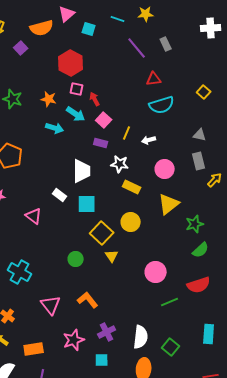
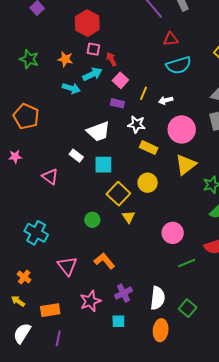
cyan arrow: (76, 114) -> (92, 74), turned -60
pink circle: (165, 169) -> (182, 129), size x1.4
white trapezoid: (82, 171) -> (98, 131), turned 70

